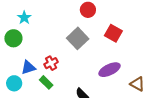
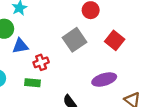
blue triangle: (28, 67) -> (20, 46), moved
green rectangle: (46, 82) -> (32, 83), turned -48

